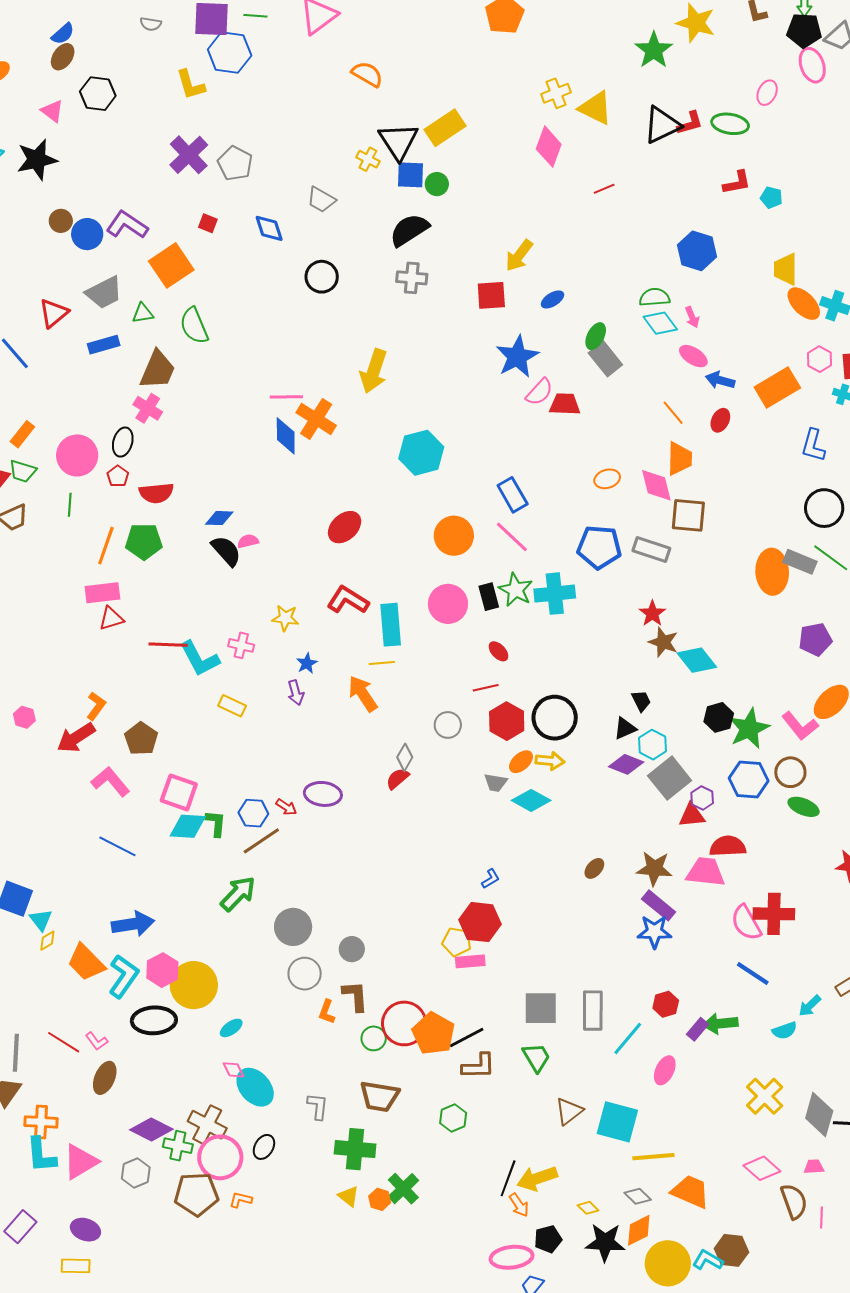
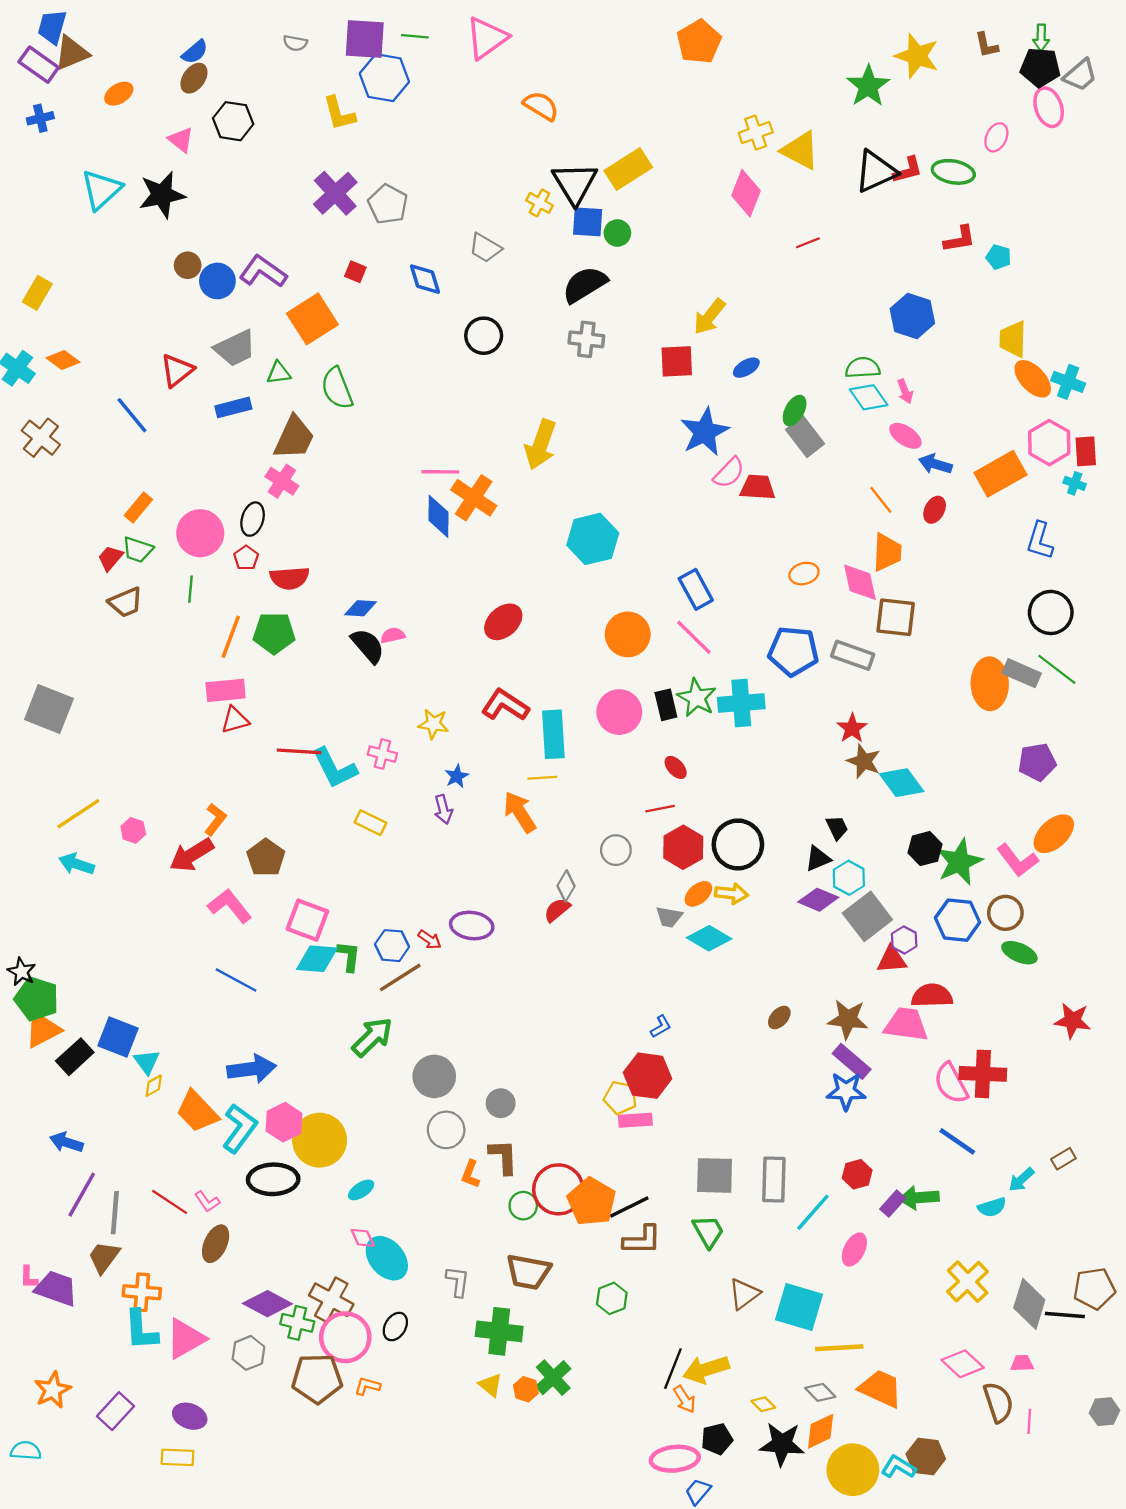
pink hexagon: (819, 359) -> (1049, 443), size x1.5

